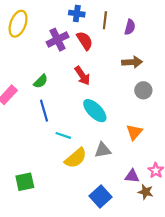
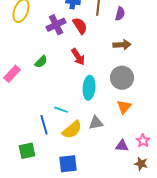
gray circle: (143, 90) -> (122, 78), moved, size x1.5
blue line: (44, 111) -> (44, 125), moved
cyan ellipse: (95, 111) -> (89, 88), turned 50
brown star: (146, 192) -> (141, 164), moved
blue square: (100, 196) -> (68, 164), moved, turned 36

